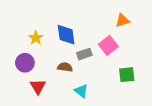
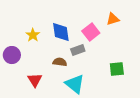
pink square: (108, 45) -> (91, 32), moved
purple circle: (25, 63) -> (12, 55), moved
cyan triangle: (81, 91) -> (75, 84), size x1.5

